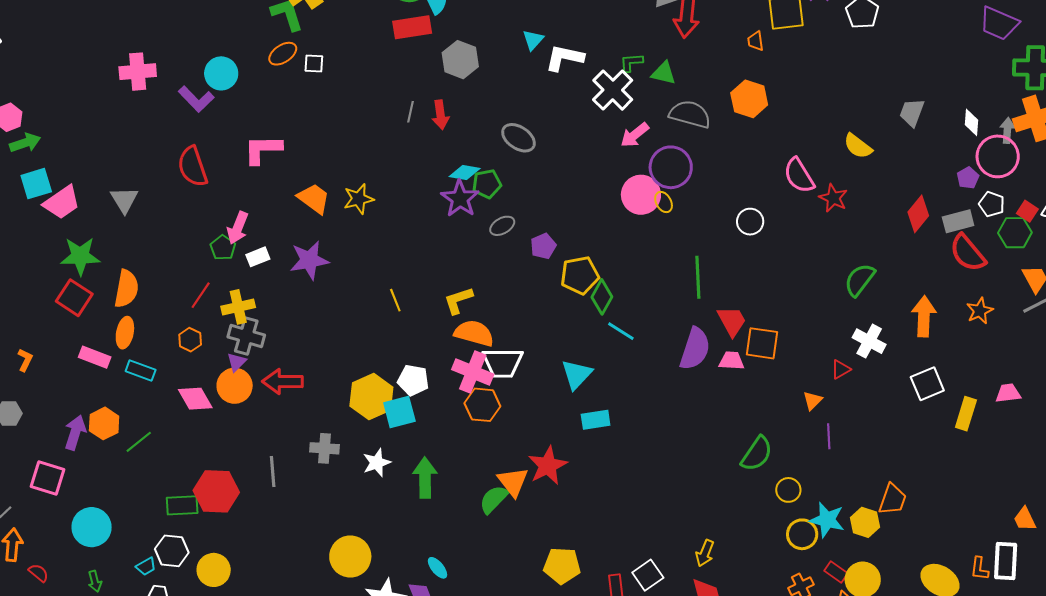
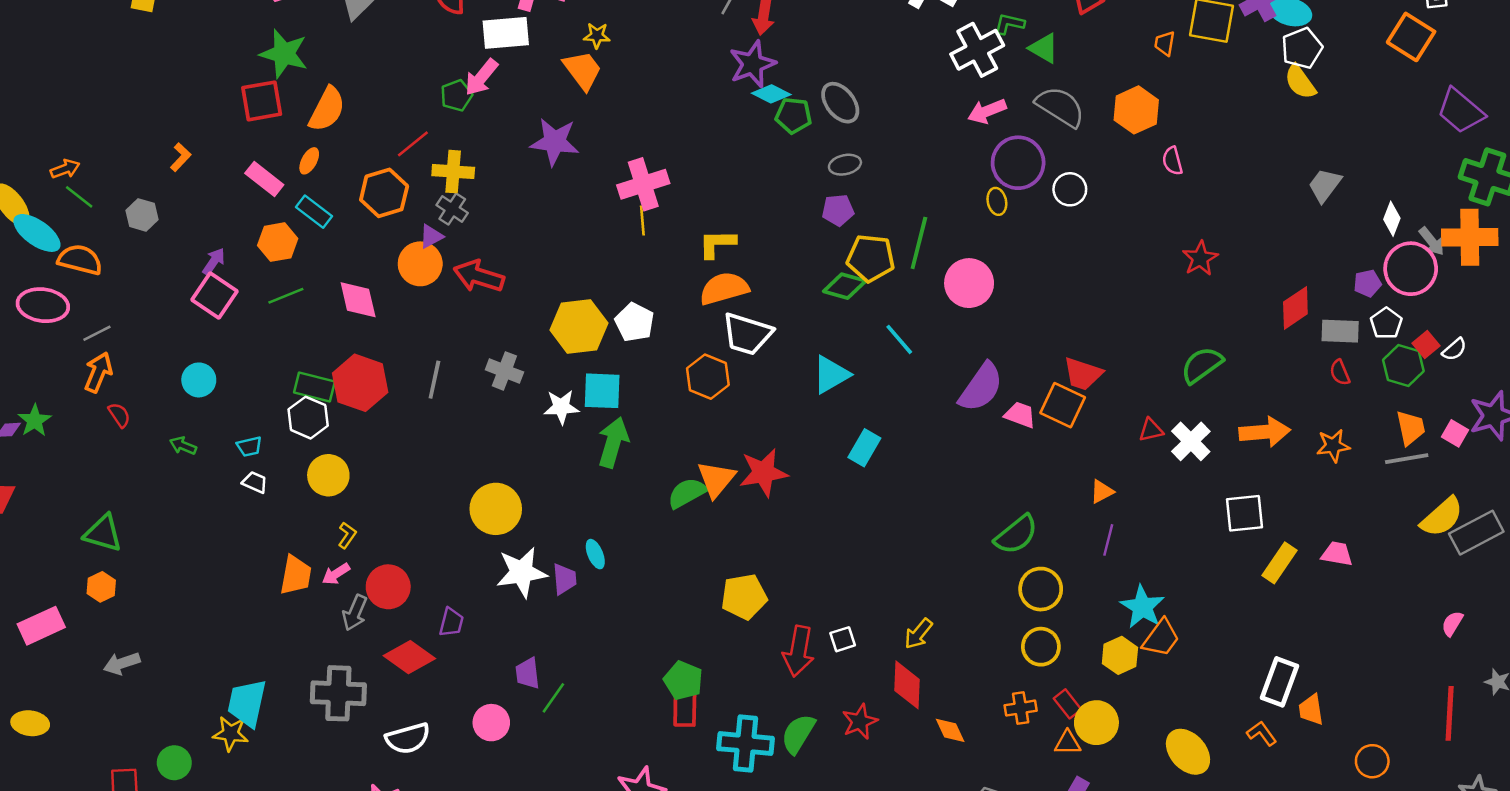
gray arrow: (1007, 130) -> (1432, 241), turned 120
gray ellipse: (518, 138) -> (840, 103), moved
yellow semicircle: (858, 146) -> (1300, 82), moved
pink semicircle: (799, 176) -> (1172, 161), moved, size x0.6
pink circle: (641, 195) -> (969, 283), moved
yellow star: (359, 199) -> (597, 36), moved, size x0.7
purple star: (460, 199) -> (752, 64), moved
white circle: (750, 222) -> (1070, 189), moved
gray ellipse: (502, 226) -> (845, 165), moved
red semicircle: (968, 253) -> (1340, 373), size x0.5
white rectangle: (258, 257) -> (506, 33), moved, size x1.6
green line: (698, 277) -> (919, 243), moved
green diamond: (602, 297) -> (845, 286), moved, turned 60
red square: (74, 298) -> (262, 101), turned 30
orange arrow: (924, 316) -> (1265, 432), turned 66
red trapezoid: (732, 321) -> (1083, 374), moved, turned 120
orange ellipse: (125, 333) -> (309, 161), size x0.7
orange semicircle: (474, 333) -> (724, 288), turned -48
gray cross: (246, 336) -> (452, 209), size x0.7
orange hexagon: (190, 340) -> (384, 193), size x1.6
red triangle: (841, 369) -> (1151, 430), moved
pink cross: (473, 372) -> (643, 184), moved, turned 33
pink diamond: (195, 399) -> (358, 300), moved
cyan square: (399, 412) -> (602, 391), moved
cyan rectangle: (596, 420) -> (864, 448), moved, turned -68
orange hexagon: (104, 423) -> (278, 242), moved
purple arrow: (75, 433) -> (214, 262), size x0.7
pink square: (48, 478) -> (215, 295), moved
yellow circle: (788, 490) -> (1041, 589), size x1.4
cyan star: (827, 520) -> (1142, 607), moved
cyan circle: (92, 527) -> (199, 380), size x0.7
white hexagon: (172, 551) -> (308, 418), moved
white rectangle: (1006, 561) -> (1280, 682), moved
yellow pentagon: (562, 566) -> (744, 597), turned -30
orange L-shape: (980, 569) -> (1262, 733), moved, turned 120
white square: (648, 575) -> (843, 639), size x0.7
green arrow: (95, 581) -> (183, 446), turned 110

